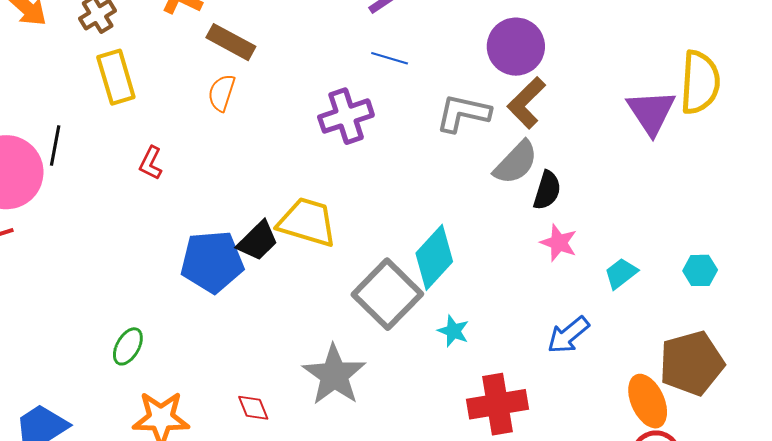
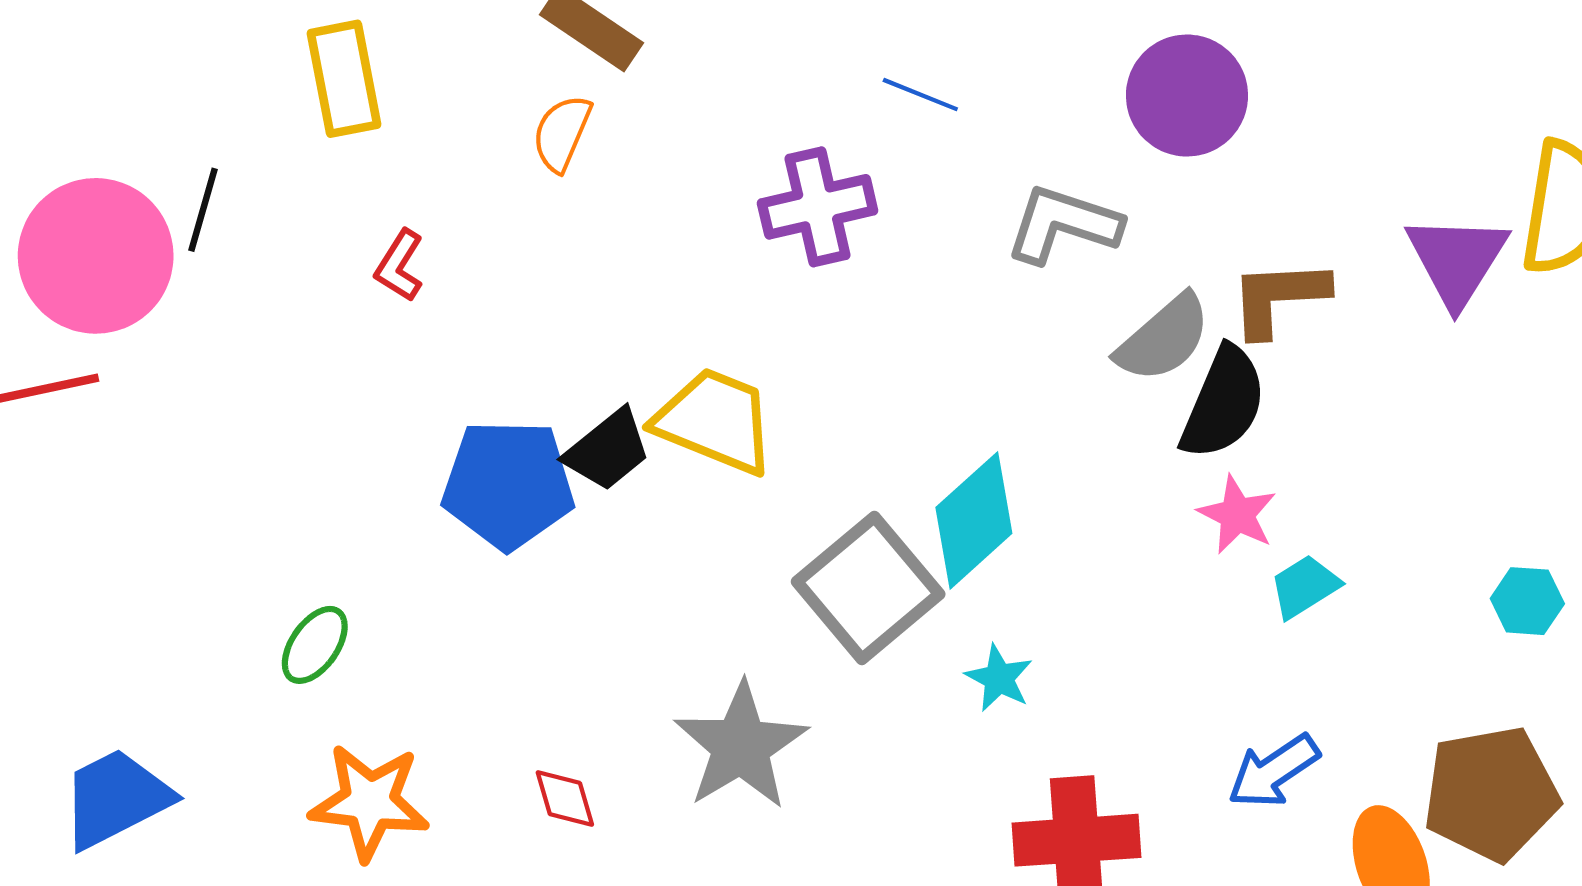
brown L-shape: (526, 103) -> (1279, 297), moved, turned 36
black semicircle: (547, 190) -> (1223, 403), size x1.4
cyan trapezoid: (621, 273) -> (1305, 586), moved
blue arrow: (568, 335) -> (1273, 771), moved

